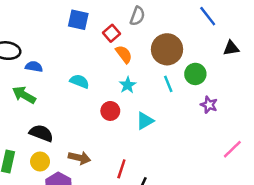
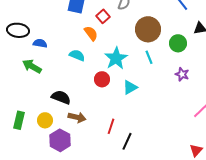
orange semicircle: (124, 54) -> (91, 33), moved
green circle: (195, 74) -> (178, 43), moved
cyan star: (128, 85) -> (116, 58), size x1.6
black semicircle: (41, 133) -> (61, 97), moved

